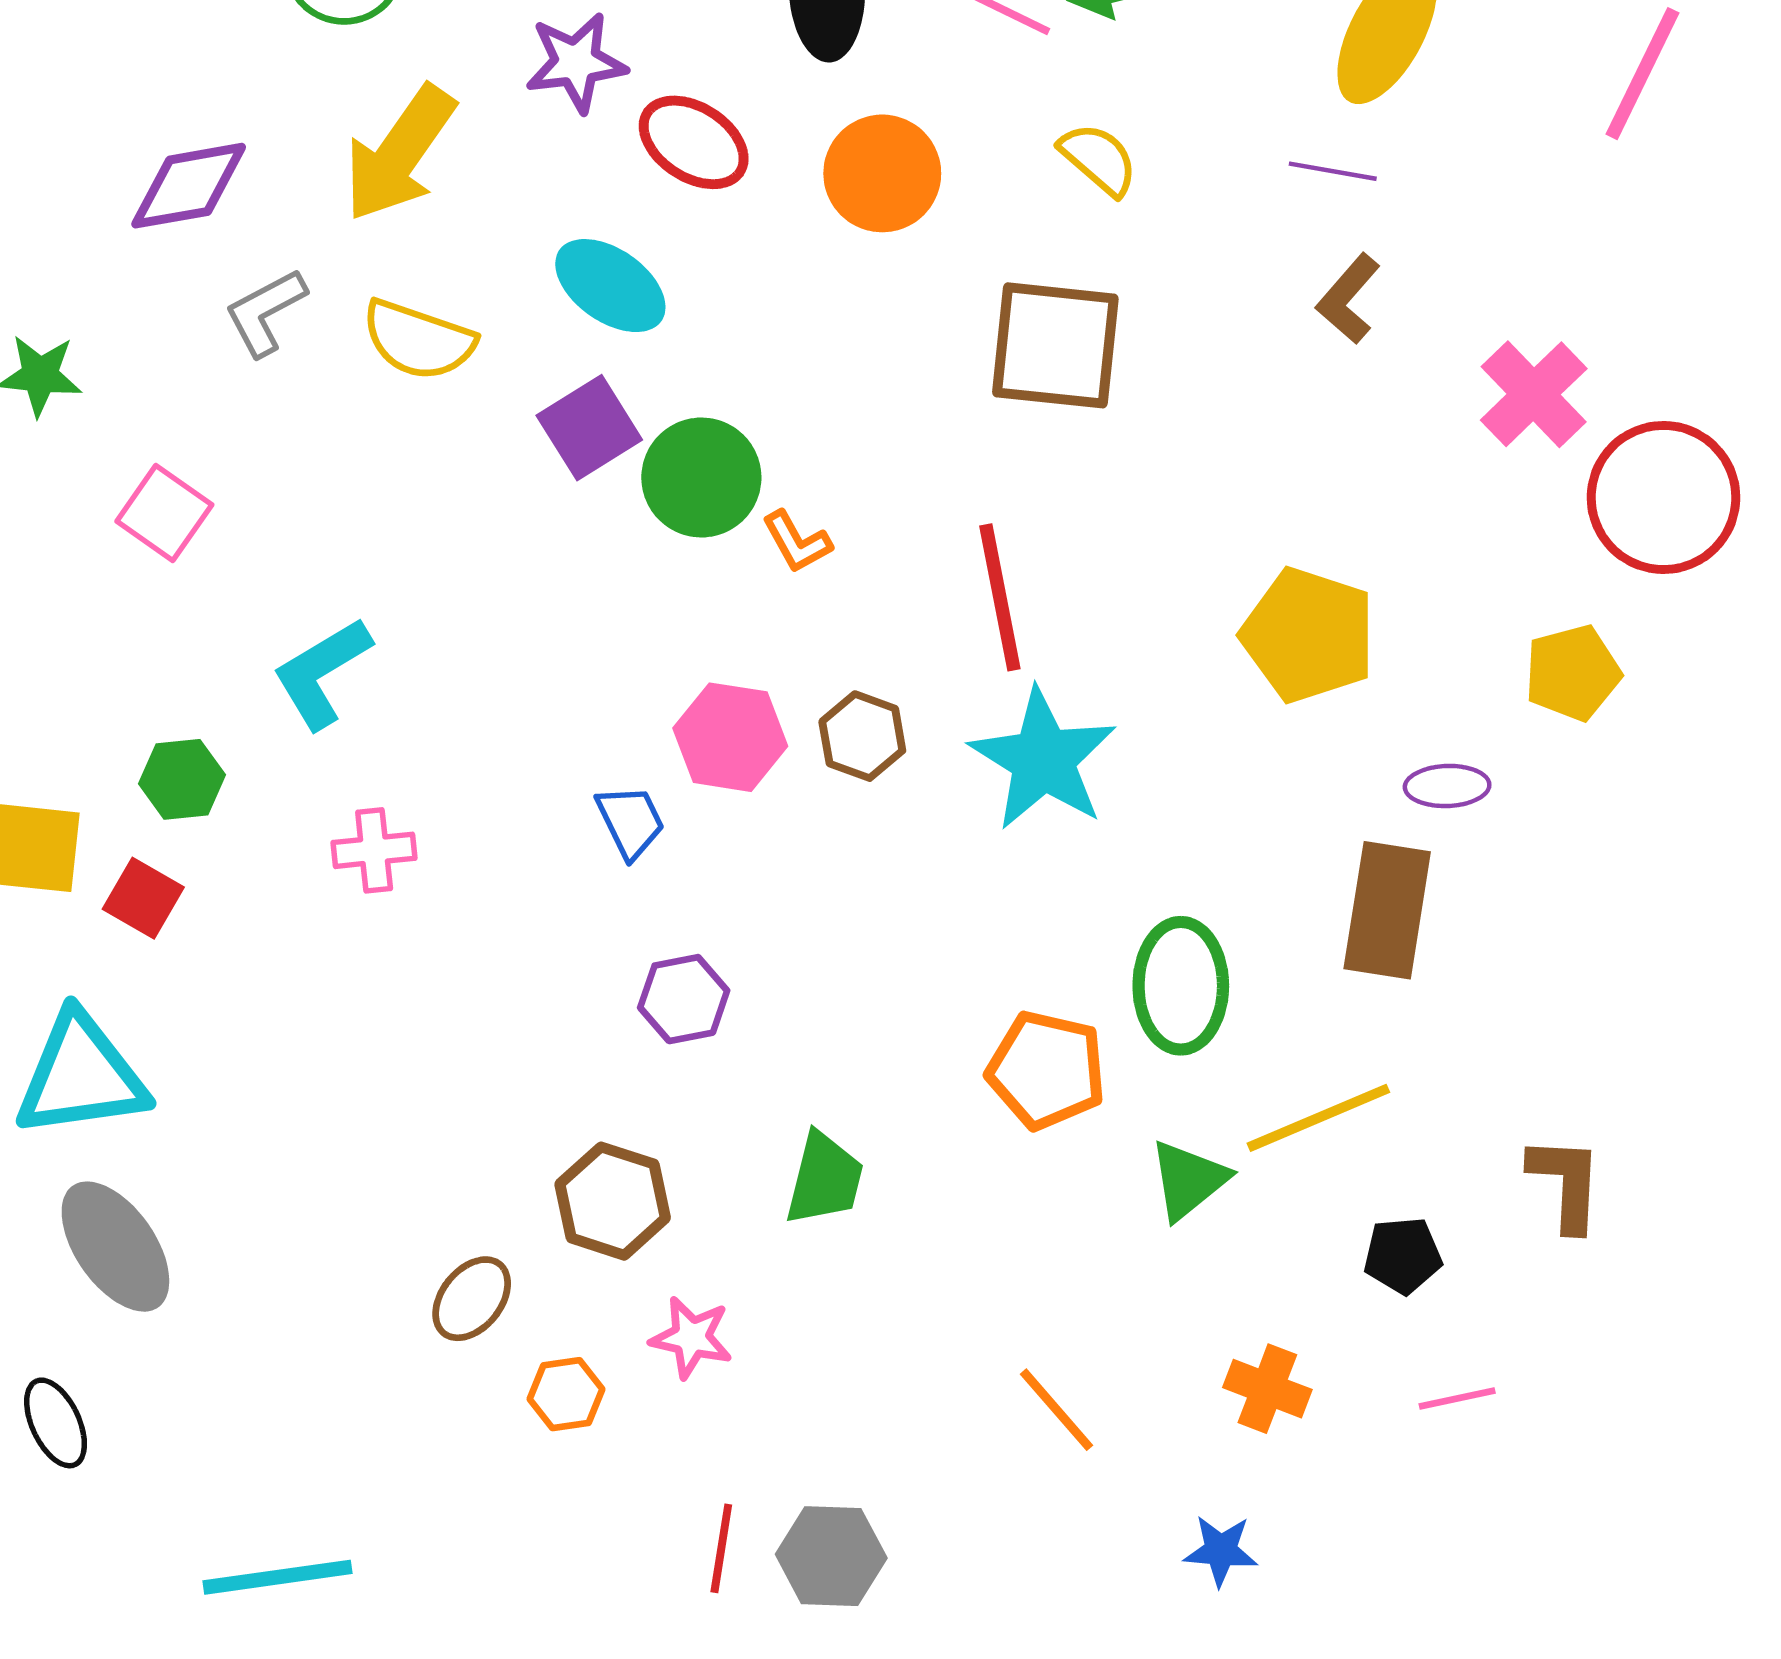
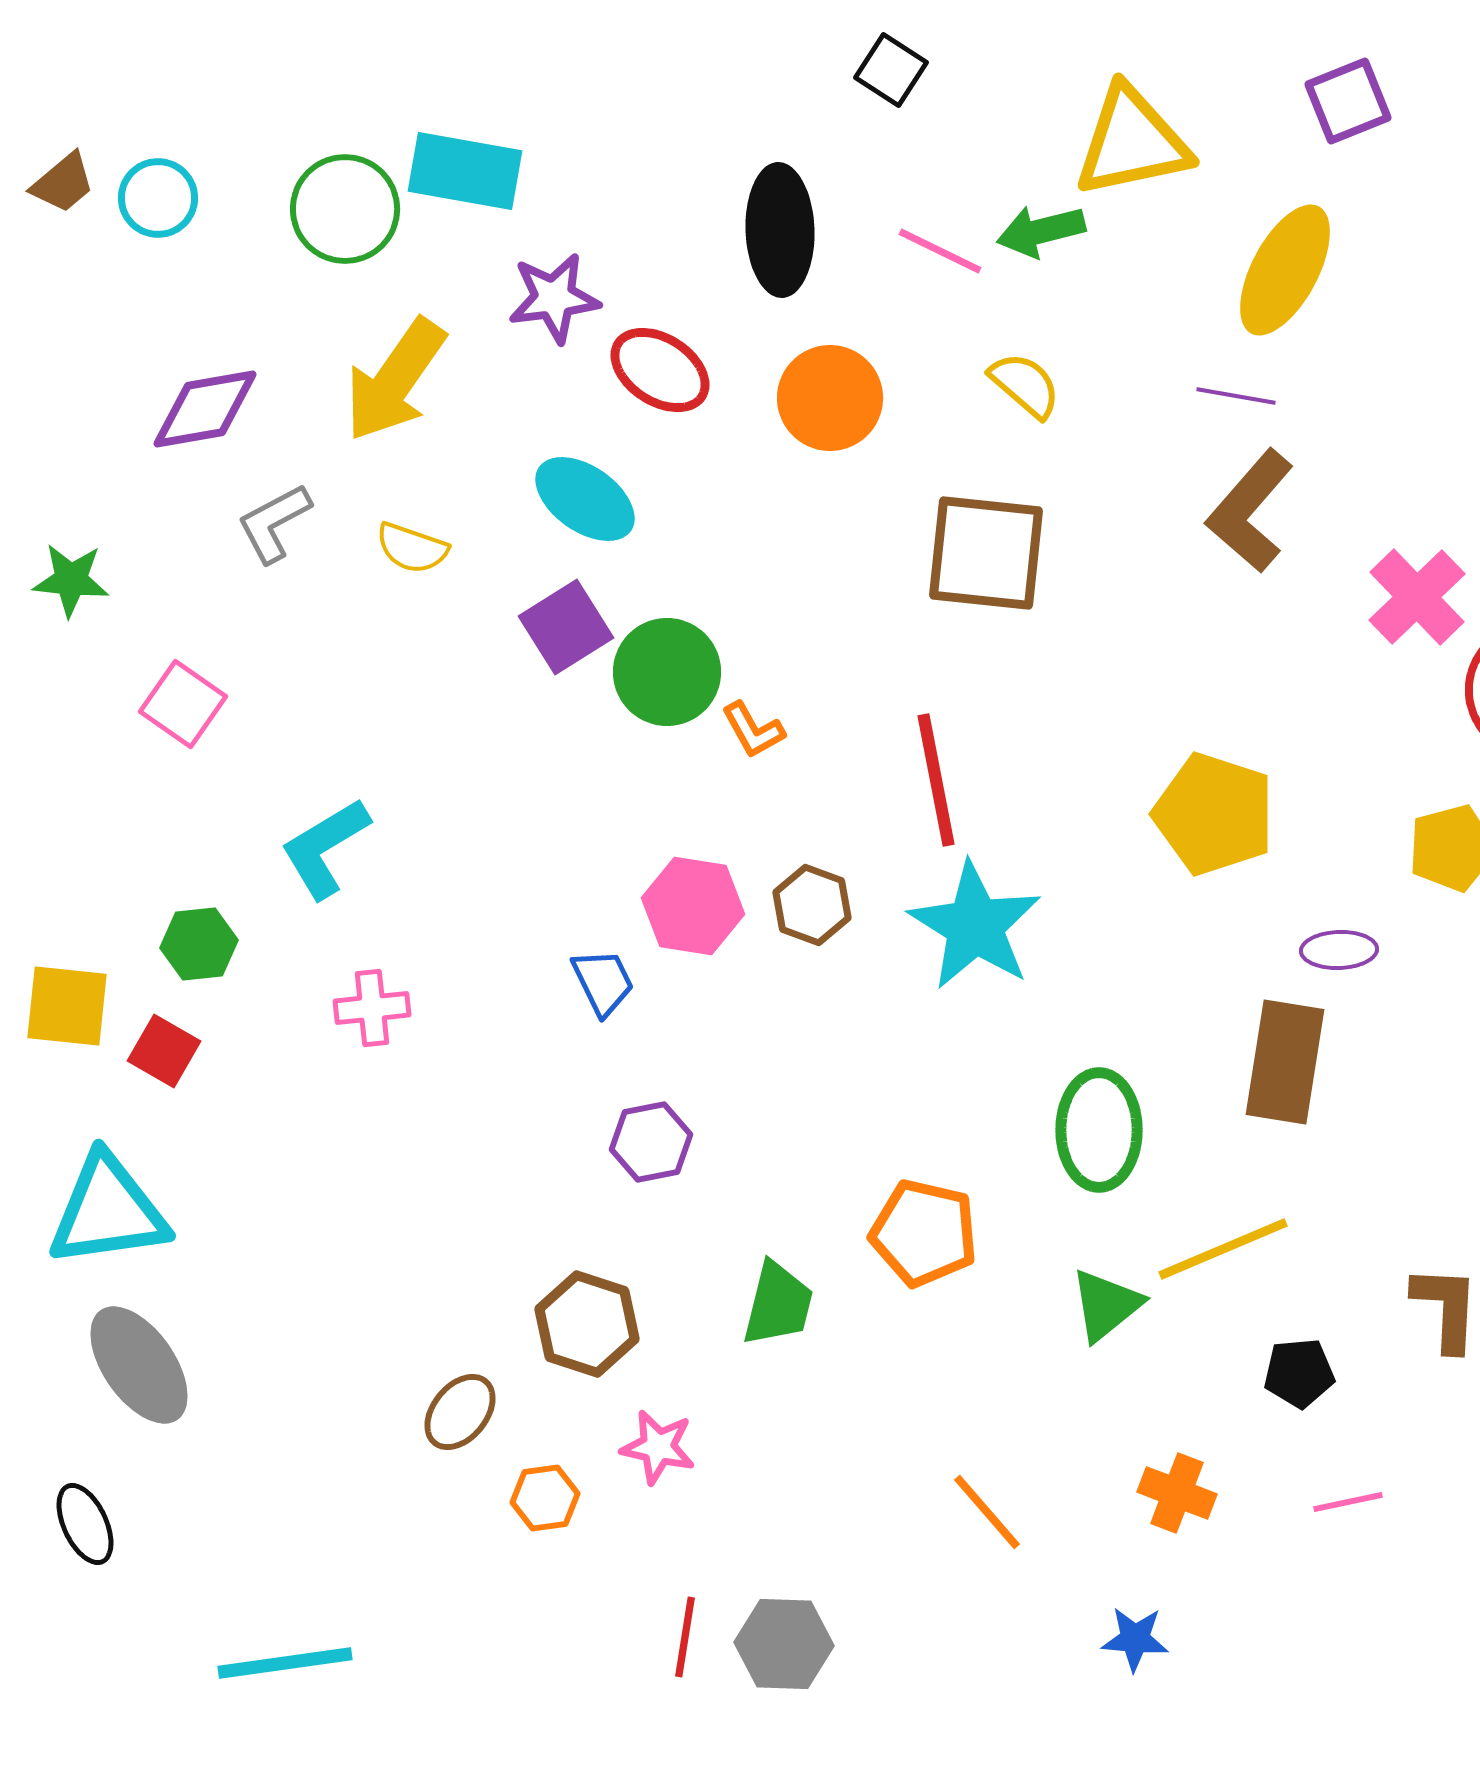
brown L-shape: (1348, 299) -> (1250, 511), size x1.5
yellow semicircle: (418, 340) -> (412, 548), size x0.7
orange pentagon: (1047, 1070) -> (924, 1233), moved

